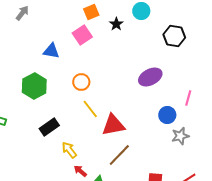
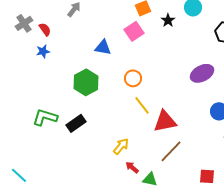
black rectangle: (49, 127) -> (76, 123), moved
yellow arrow: (69, 150) -> (121, 146), turned 78

